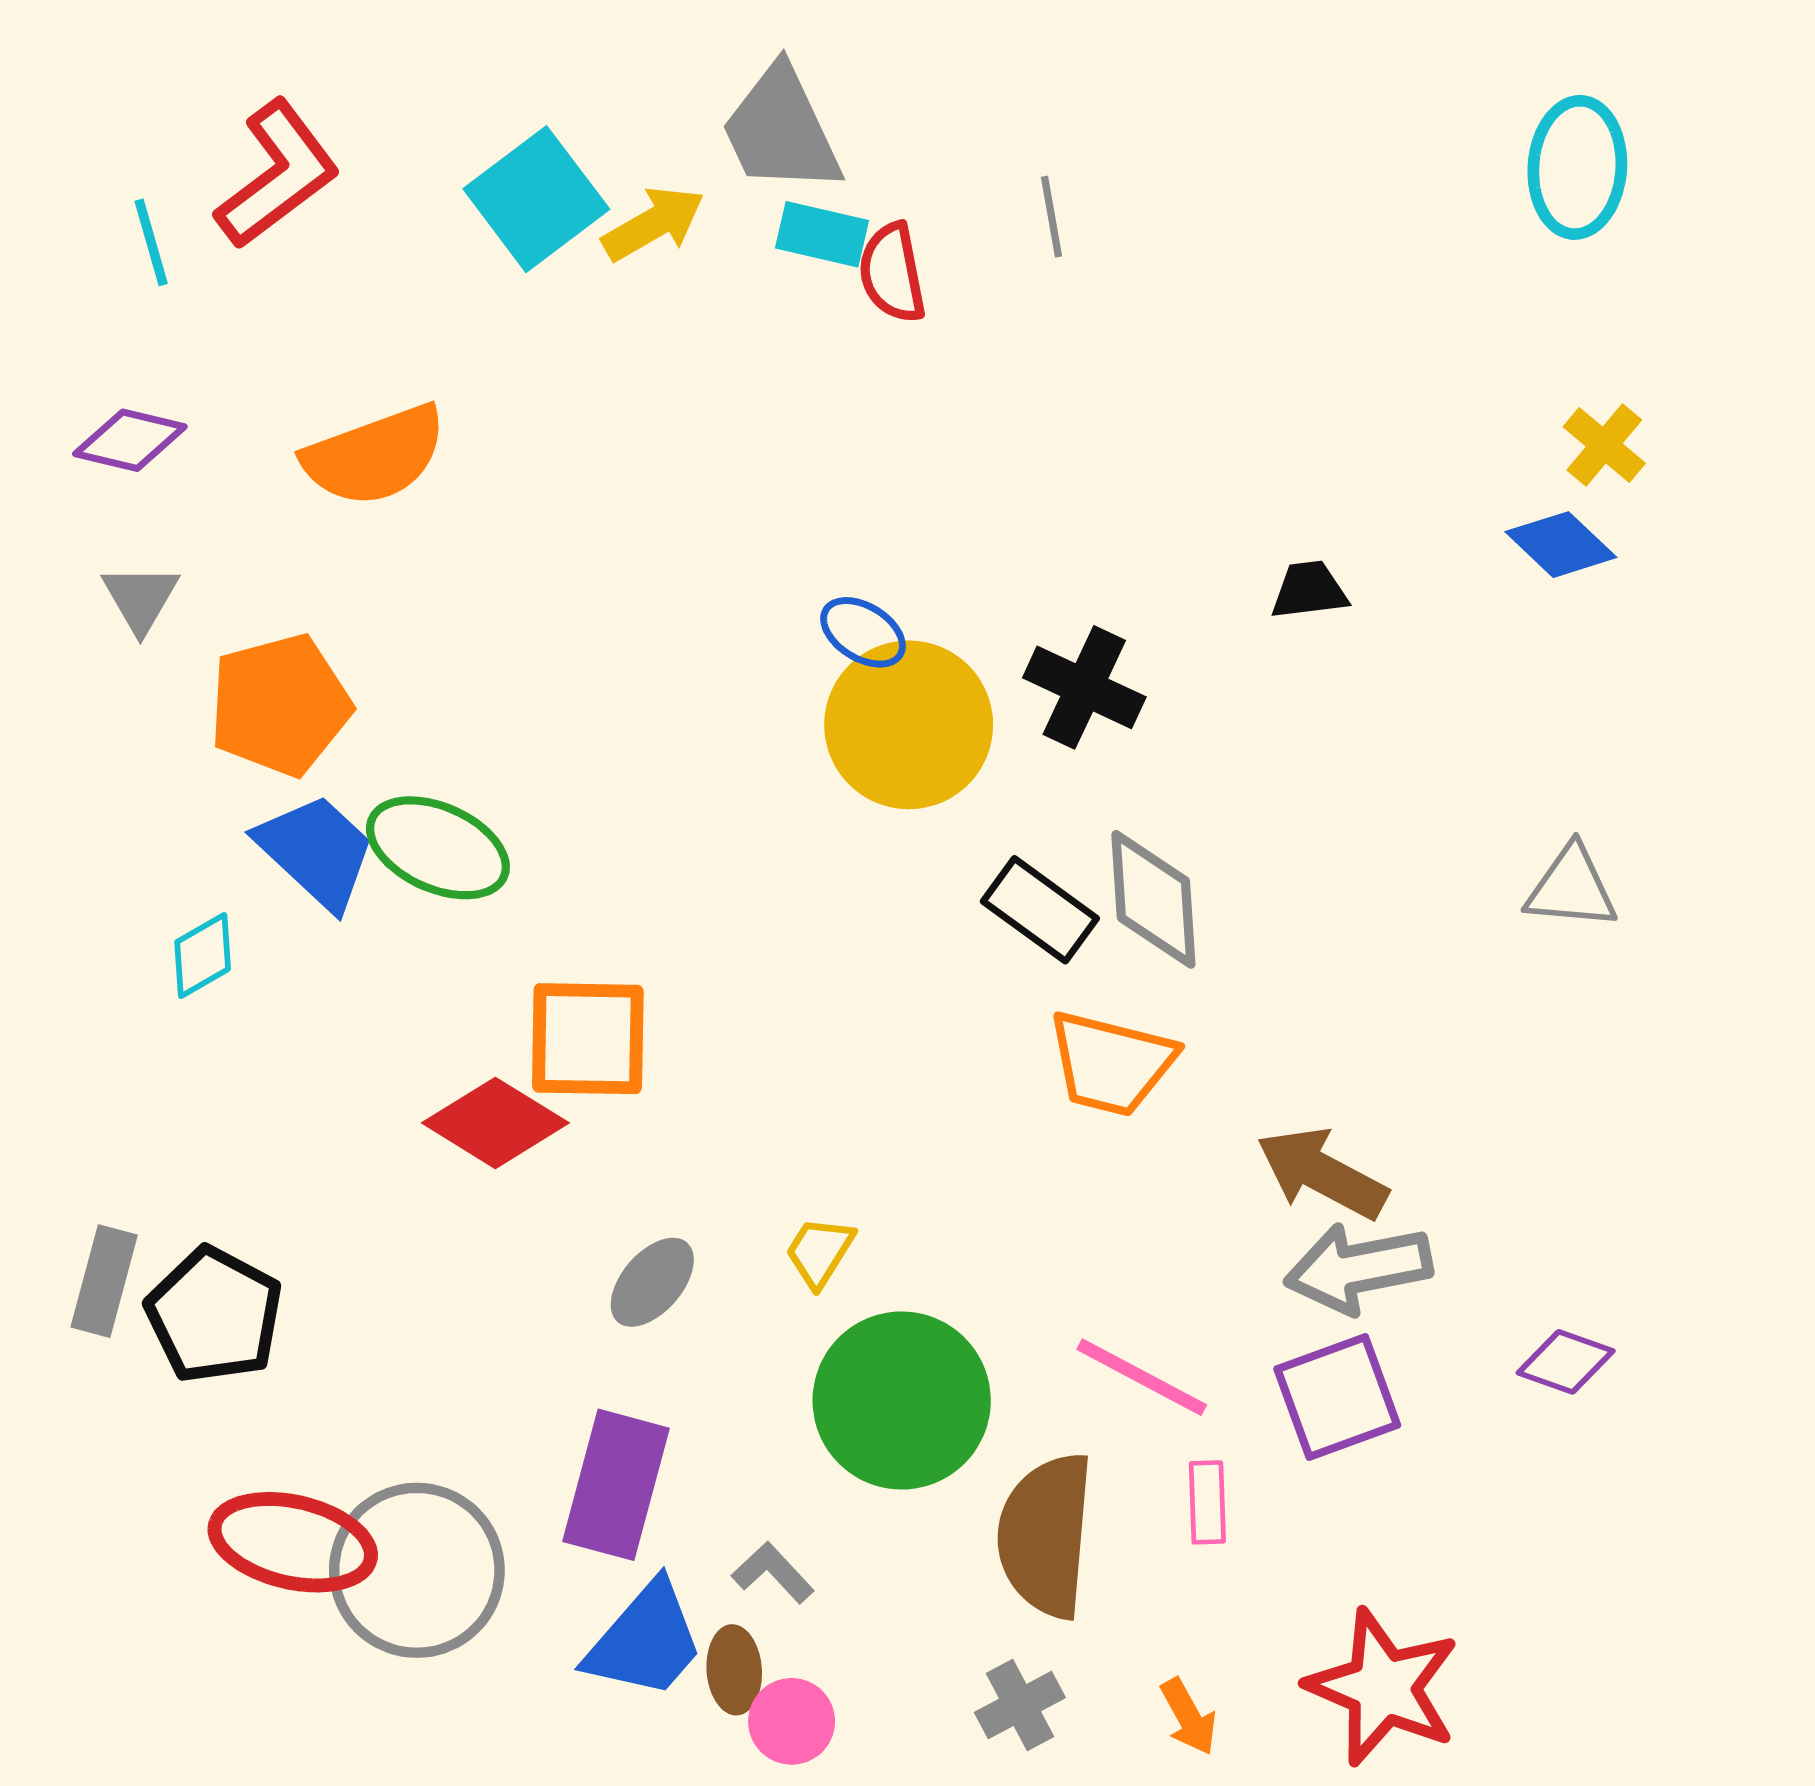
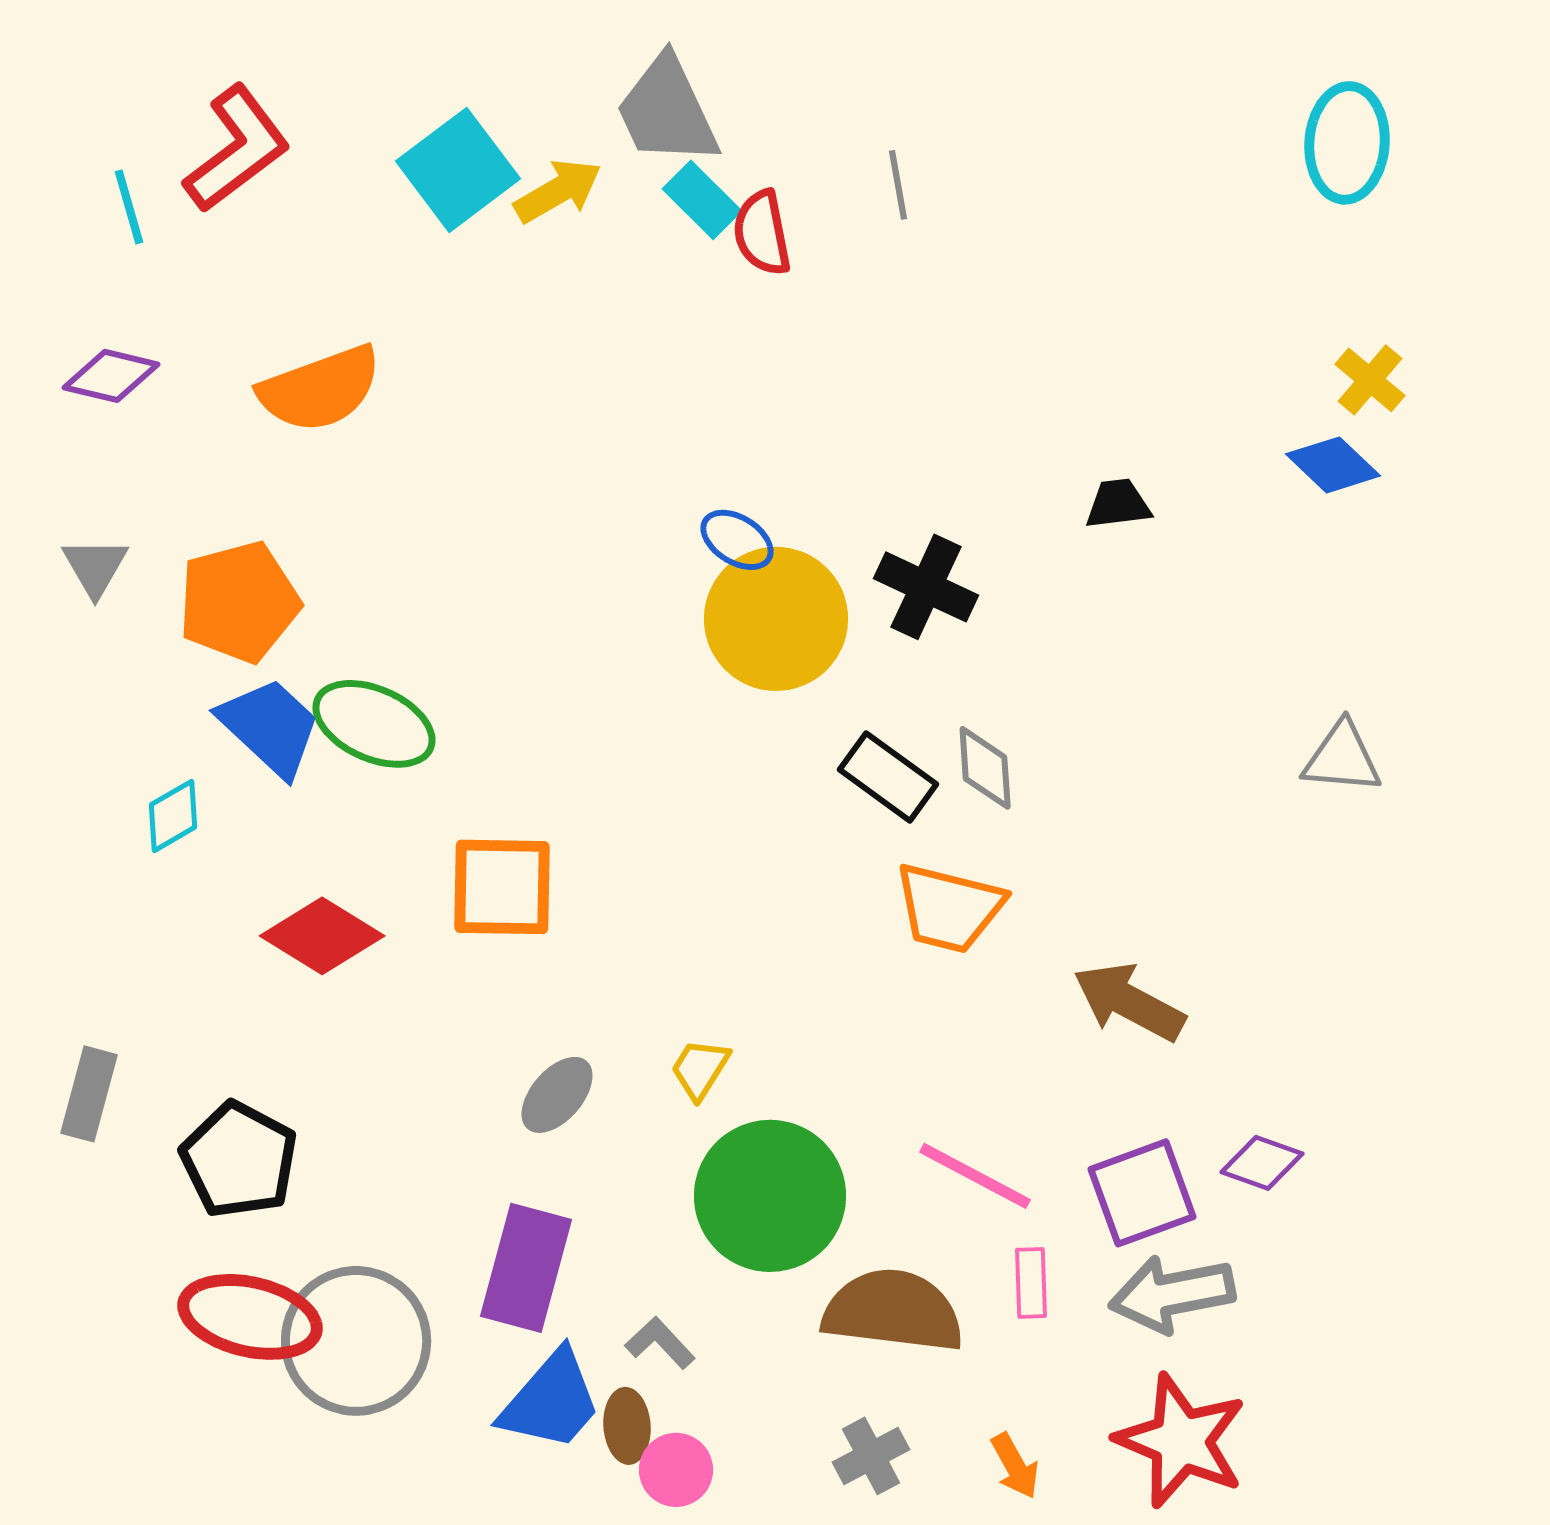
cyan rectangle: (822, 234) -> (702, 200), turned 32
gray triangle: (140, 598) -> (95, 567), moved
gray diamond: (1153, 899) -> (985, 768), size x0.7
red diamond: (495, 1123) -> (322, 936), moved
gray arrow: (1358, 1268) -> (1172, 1294), moved
black pentagon: (214, 1315) -> (239, 1160), moved
purple diamond: (1566, 1362) -> (1262, 1163), moved
brown semicircle: (1046, 1535) -> (893, 1311), turned 92

